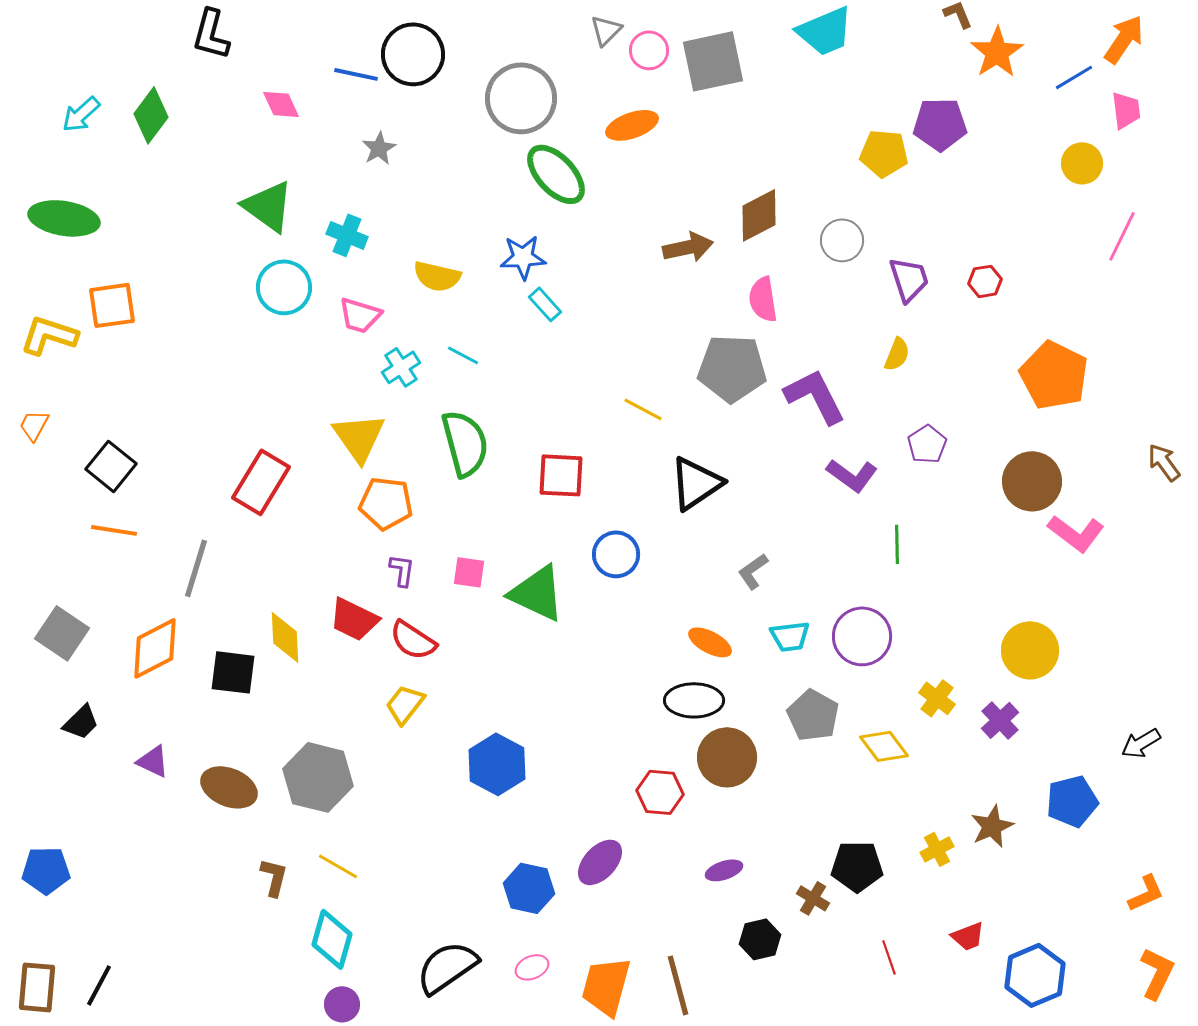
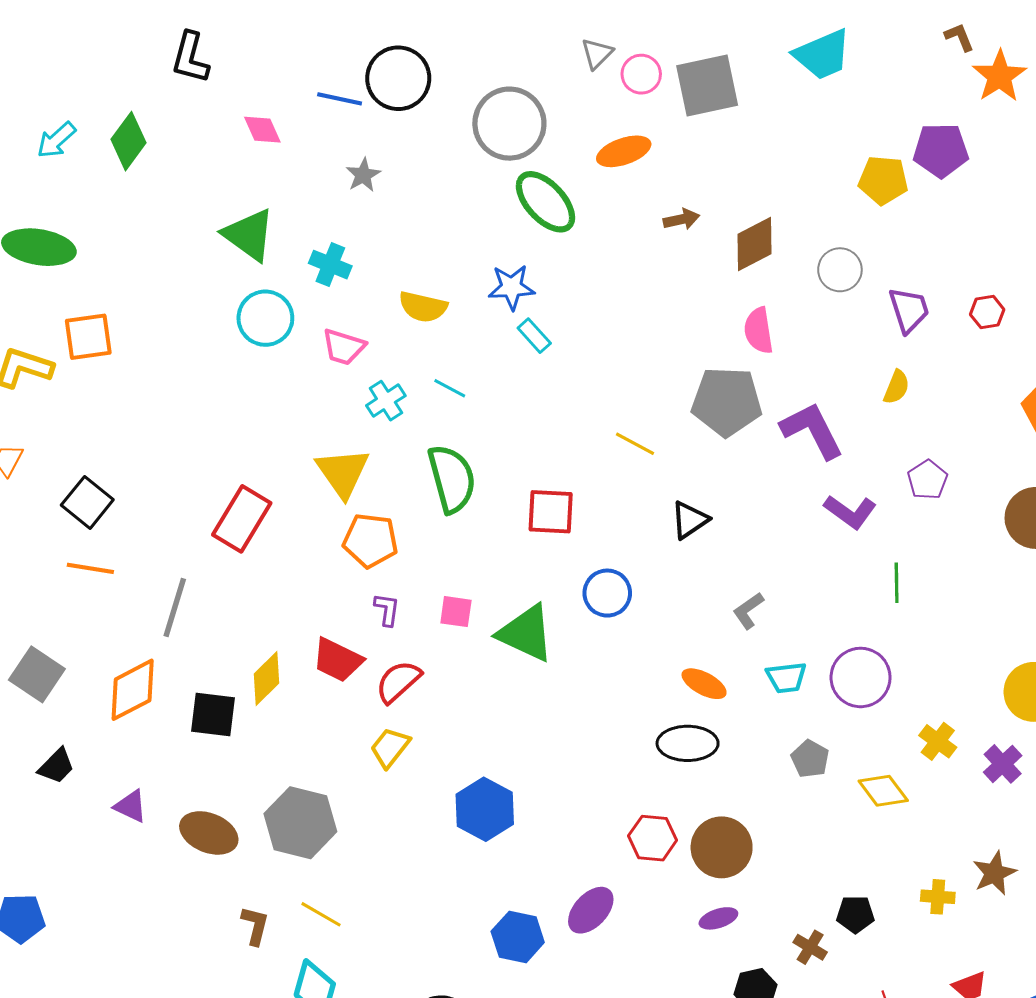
brown arrow: (688, 247) -> (681, 219), moved, size x0.7
black triangle: (696, 483) -> (690, 520), size x0.7
yellow diamond: (285, 637) -> (266, 679), turned 48
red semicircle: (413, 640) -> (398, 682), turned 105
gray pentagon: (813, 715) -> (810, 759), size x0.7
brown circle: (727, 757) -> (722, 847), moved
yellow cross: (937, 849) -> (938, 897), turned 32
black pentagon: (857, 866) -> (855, 914), size x0.7

